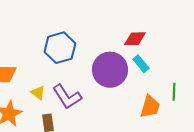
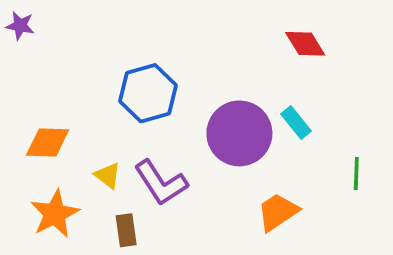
red diamond: (135, 39) -> (305, 44), moved, turned 60
orange trapezoid: (150, 107) -> (278, 212), moved, turned -140

